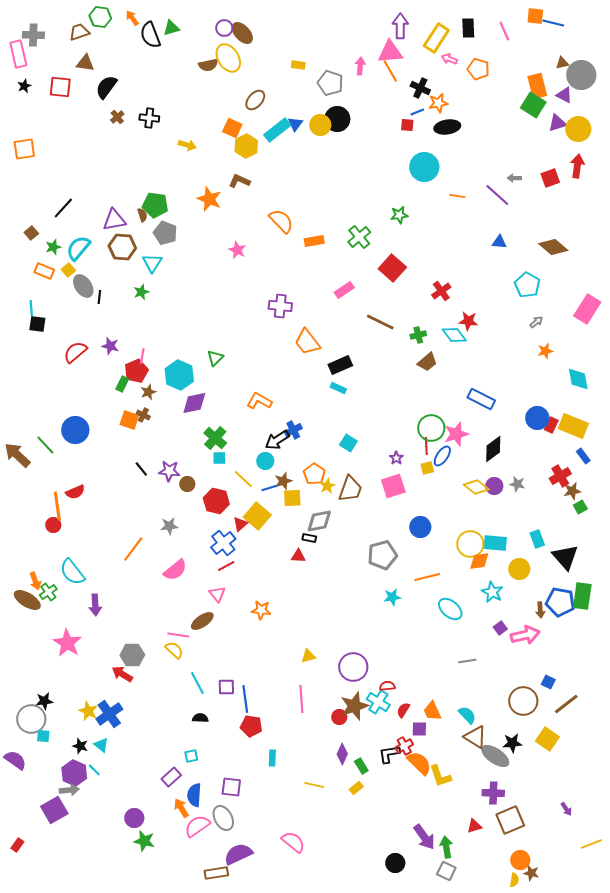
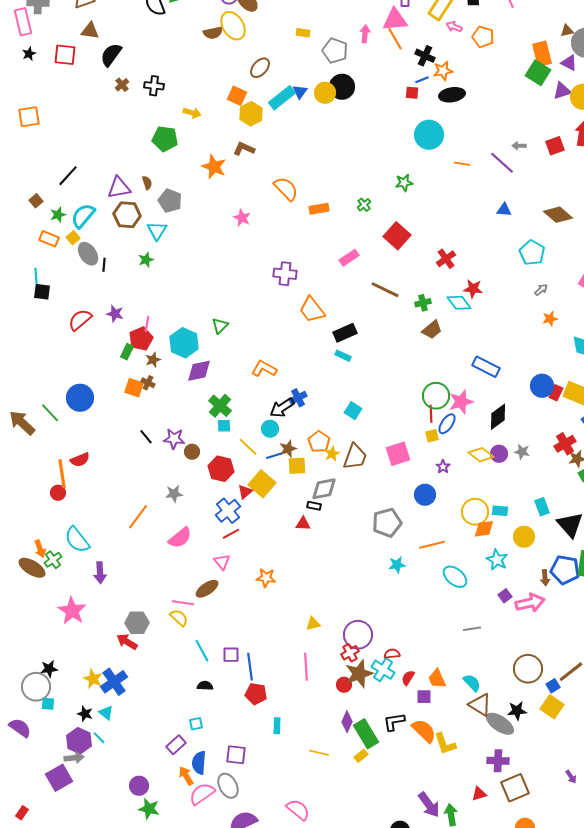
green pentagon: (155, 205) -> (165, 139), moved
green cross: (359, 237) -> (364, 205), size x0.6
purple star: (396, 458) -> (443, 467), moved
cyan rectangle: (495, 543) -> (500, 511), size x0.7
blue square: (548, 682) -> (553, 686), moved, turned 32
red cross: (404, 746) -> (350, 653), moved
green rectangle: (361, 766) -> (366, 734), size x1.8

